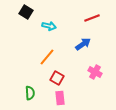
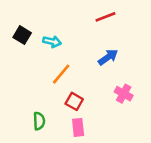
black square: (26, 12) -> (22, 35), moved
red line: (92, 18) -> (105, 17), moved
cyan arrow: (49, 26) -> (52, 42), moved

